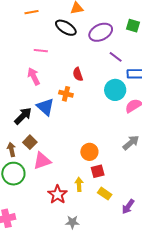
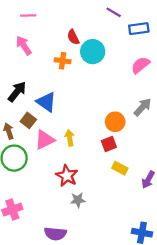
cyan circle: (115, 90) -> (93, 52), moved
blue triangle: (45, 107) -> (46, 102), moved
orange circle: (89, 152) -> (115, 122), moved
yellow arrow: (79, 184) -> (70, 138), moved
gray star: (72, 222) -> (78, 200), moved

